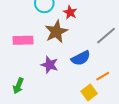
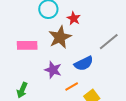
orange line: (103, 76) -> (72, 87), moved

